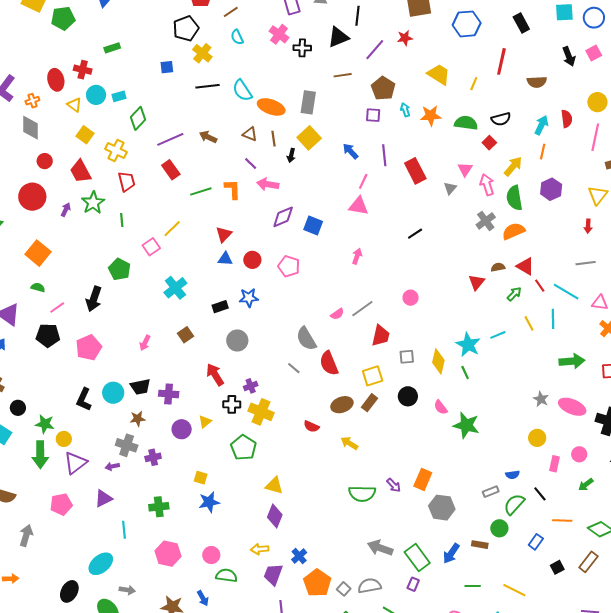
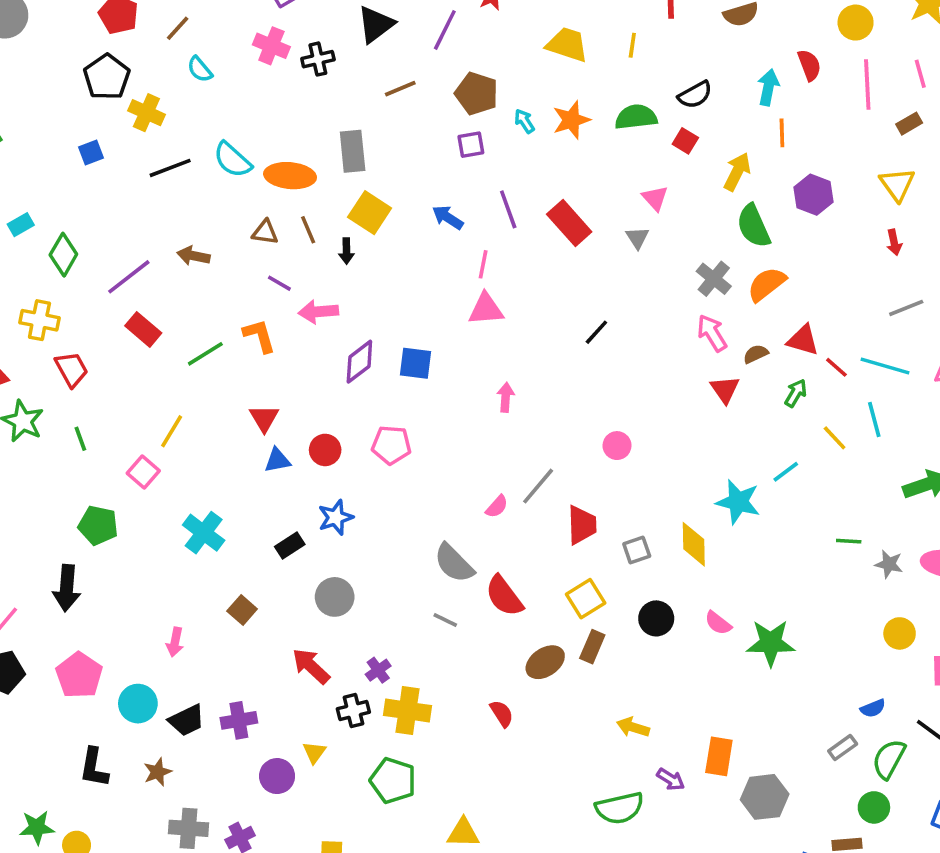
pink arrow: (487, 185) -> (712, 333), moved
green line: (465, 373) -> (849, 541), moved, turned -48
cyan circle: (113, 393) -> (138, 704), moved
brown star: (138, 419) -> (158, 772), moved
red semicircle: (311, 426) -> (502, 714), turned -133
yellow arrow: (349, 443) -> (633, 727), moved

